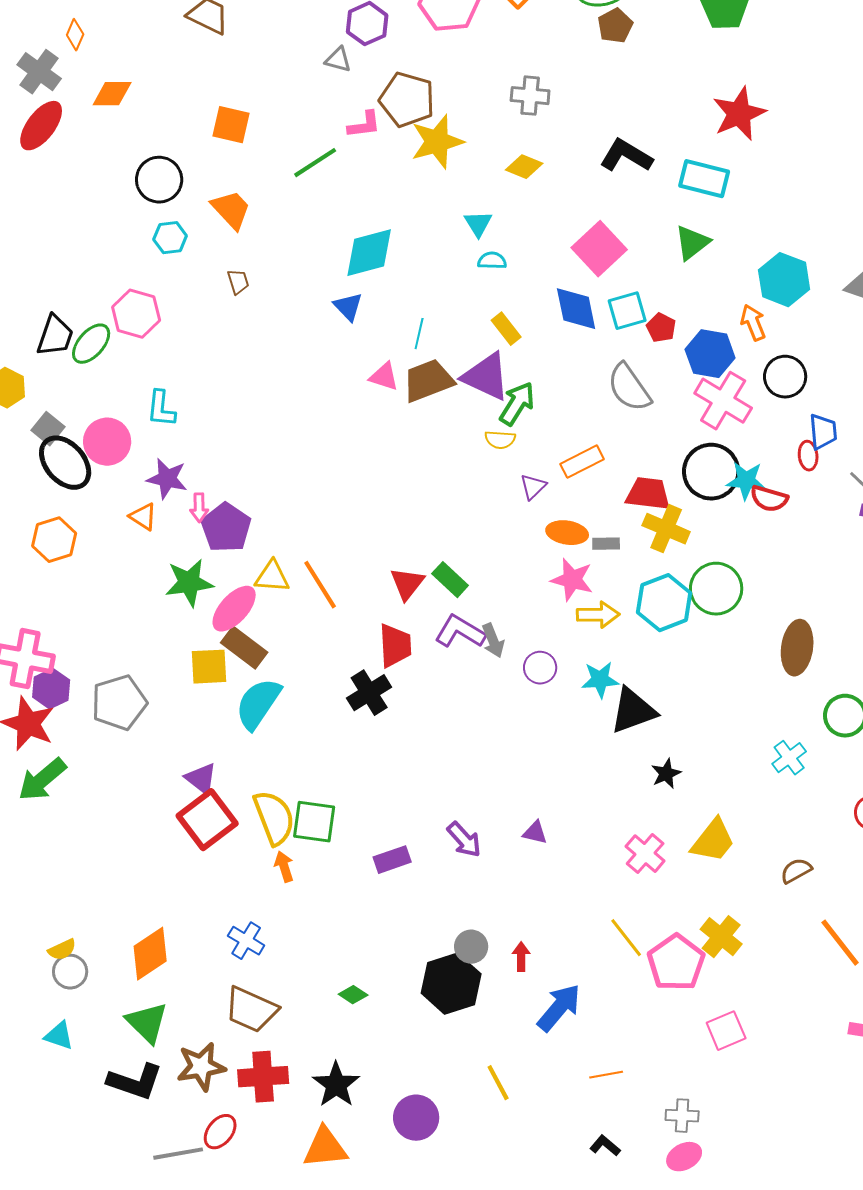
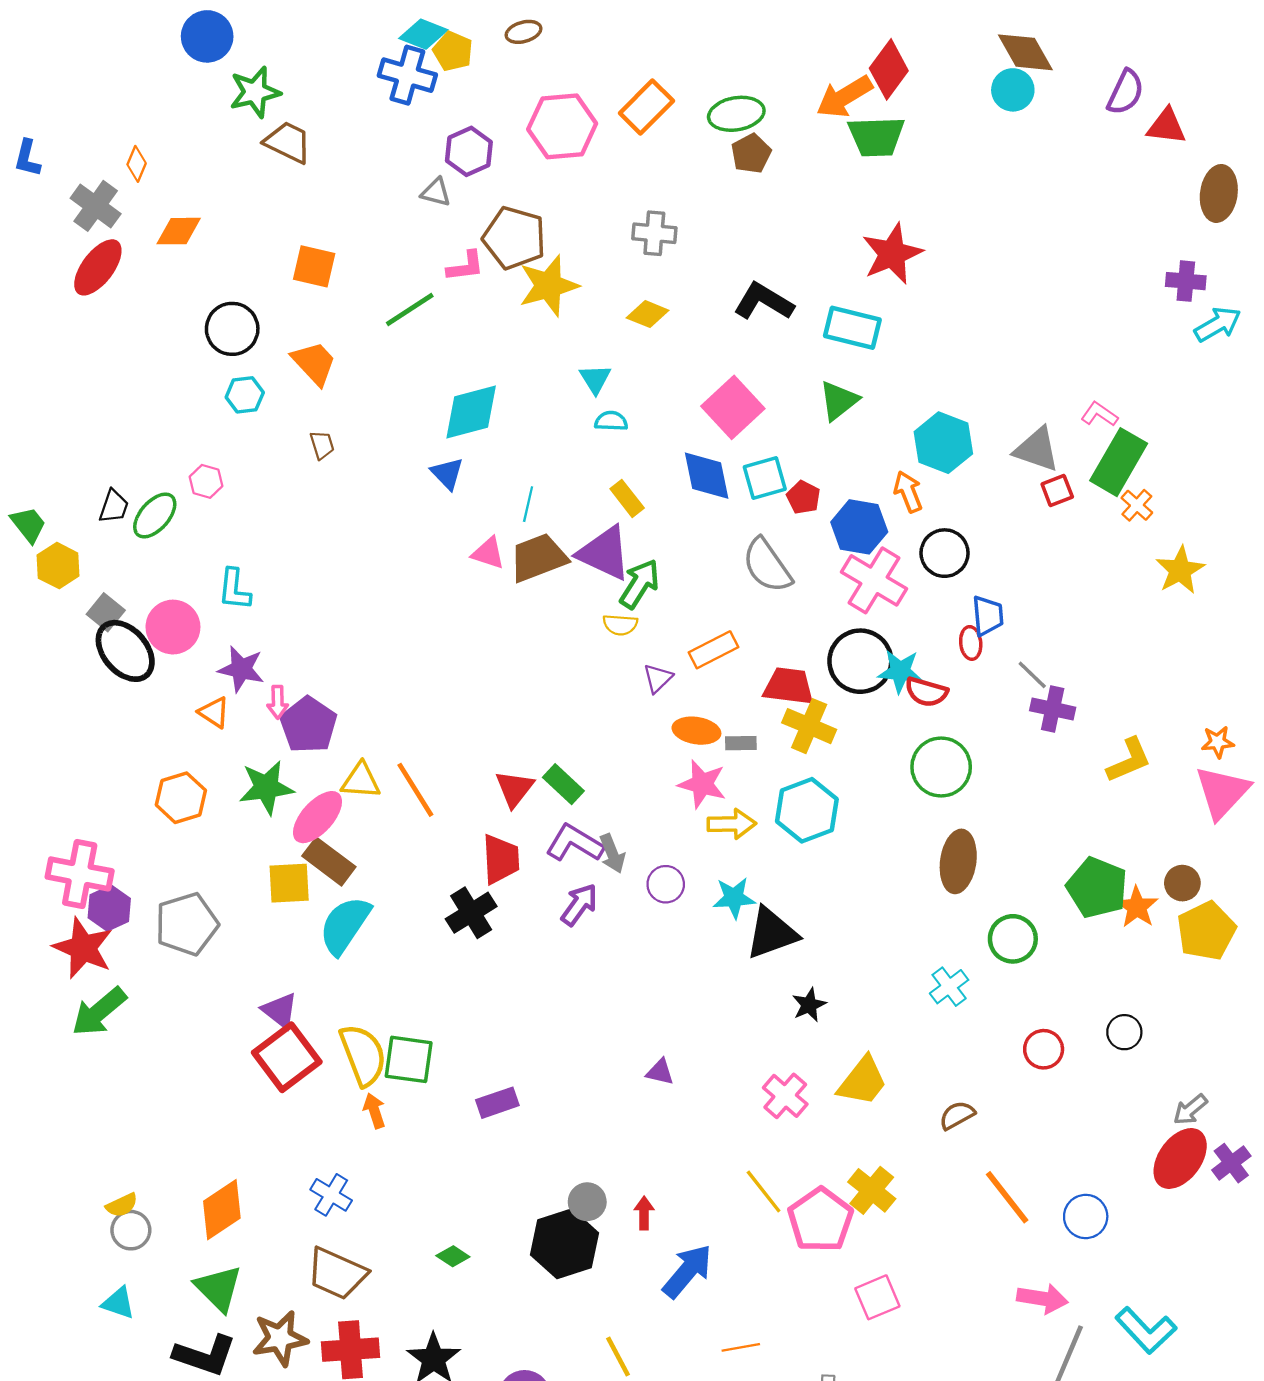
pink hexagon: (136, 314) -> (206, 481), size x0.6
black trapezoid: (55, 336) -> (114, 506), size x0.7
orange hexagon: (54, 540) -> (181, 798), moved
green circle: (716, 589) -> (941, 767), moved
purple arrow: (464, 840) -> (579, 905), moved, turned -102

